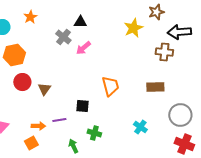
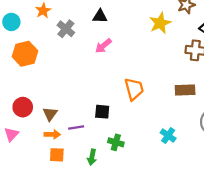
gray cross: (63, 37) -> (66, 29), moved
red circle: (22, 82) -> (23, 107), moved
brown triangle: (44, 89) -> (50, 114), moved
orange square: (31, 143) -> (57, 155), moved, turned 32
green arrow: (73, 146) -> (92, 157), turned -144

